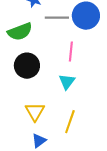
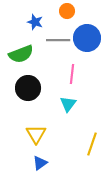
yellow line: (70, 122) -> (92, 144), moved

